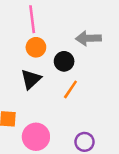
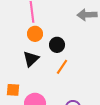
gray arrow: (88, 38) -> (87, 15), moved

